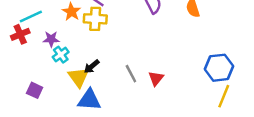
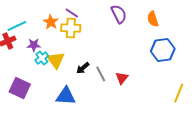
black arrow: (92, 66) -> (83, 68), moved
blue hexagon: (219, 68) -> (163, 50), moved
yellow triangle: (79, 77) -> (56, 60), moved
purple square: (35, 90) -> (20, 88), size x1.5

